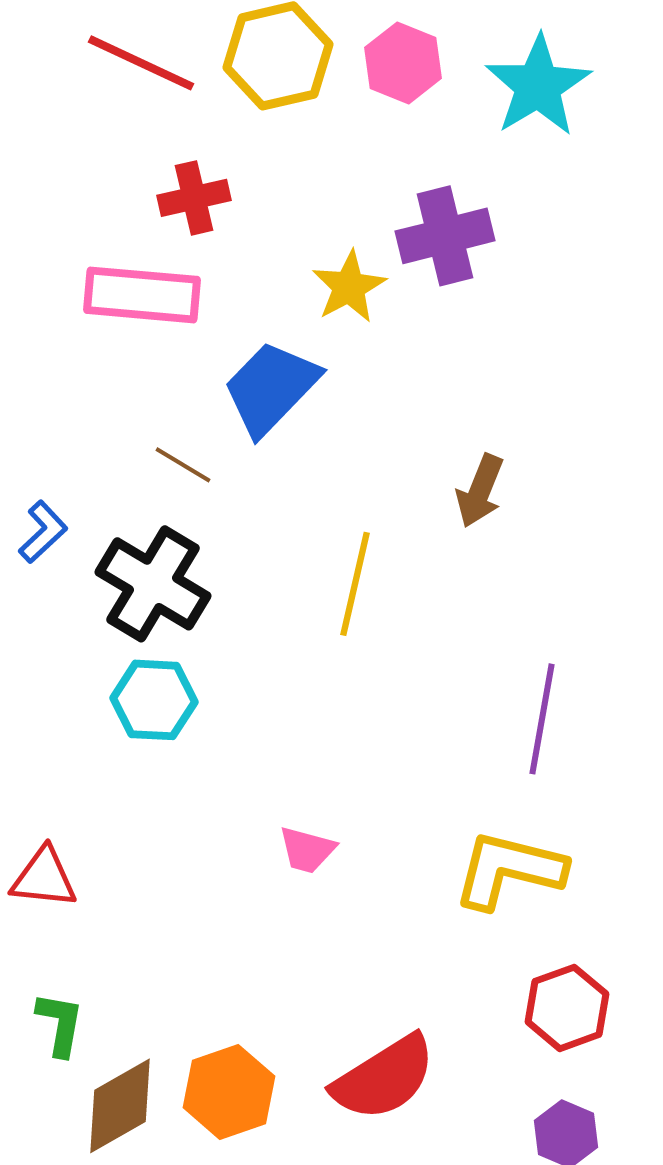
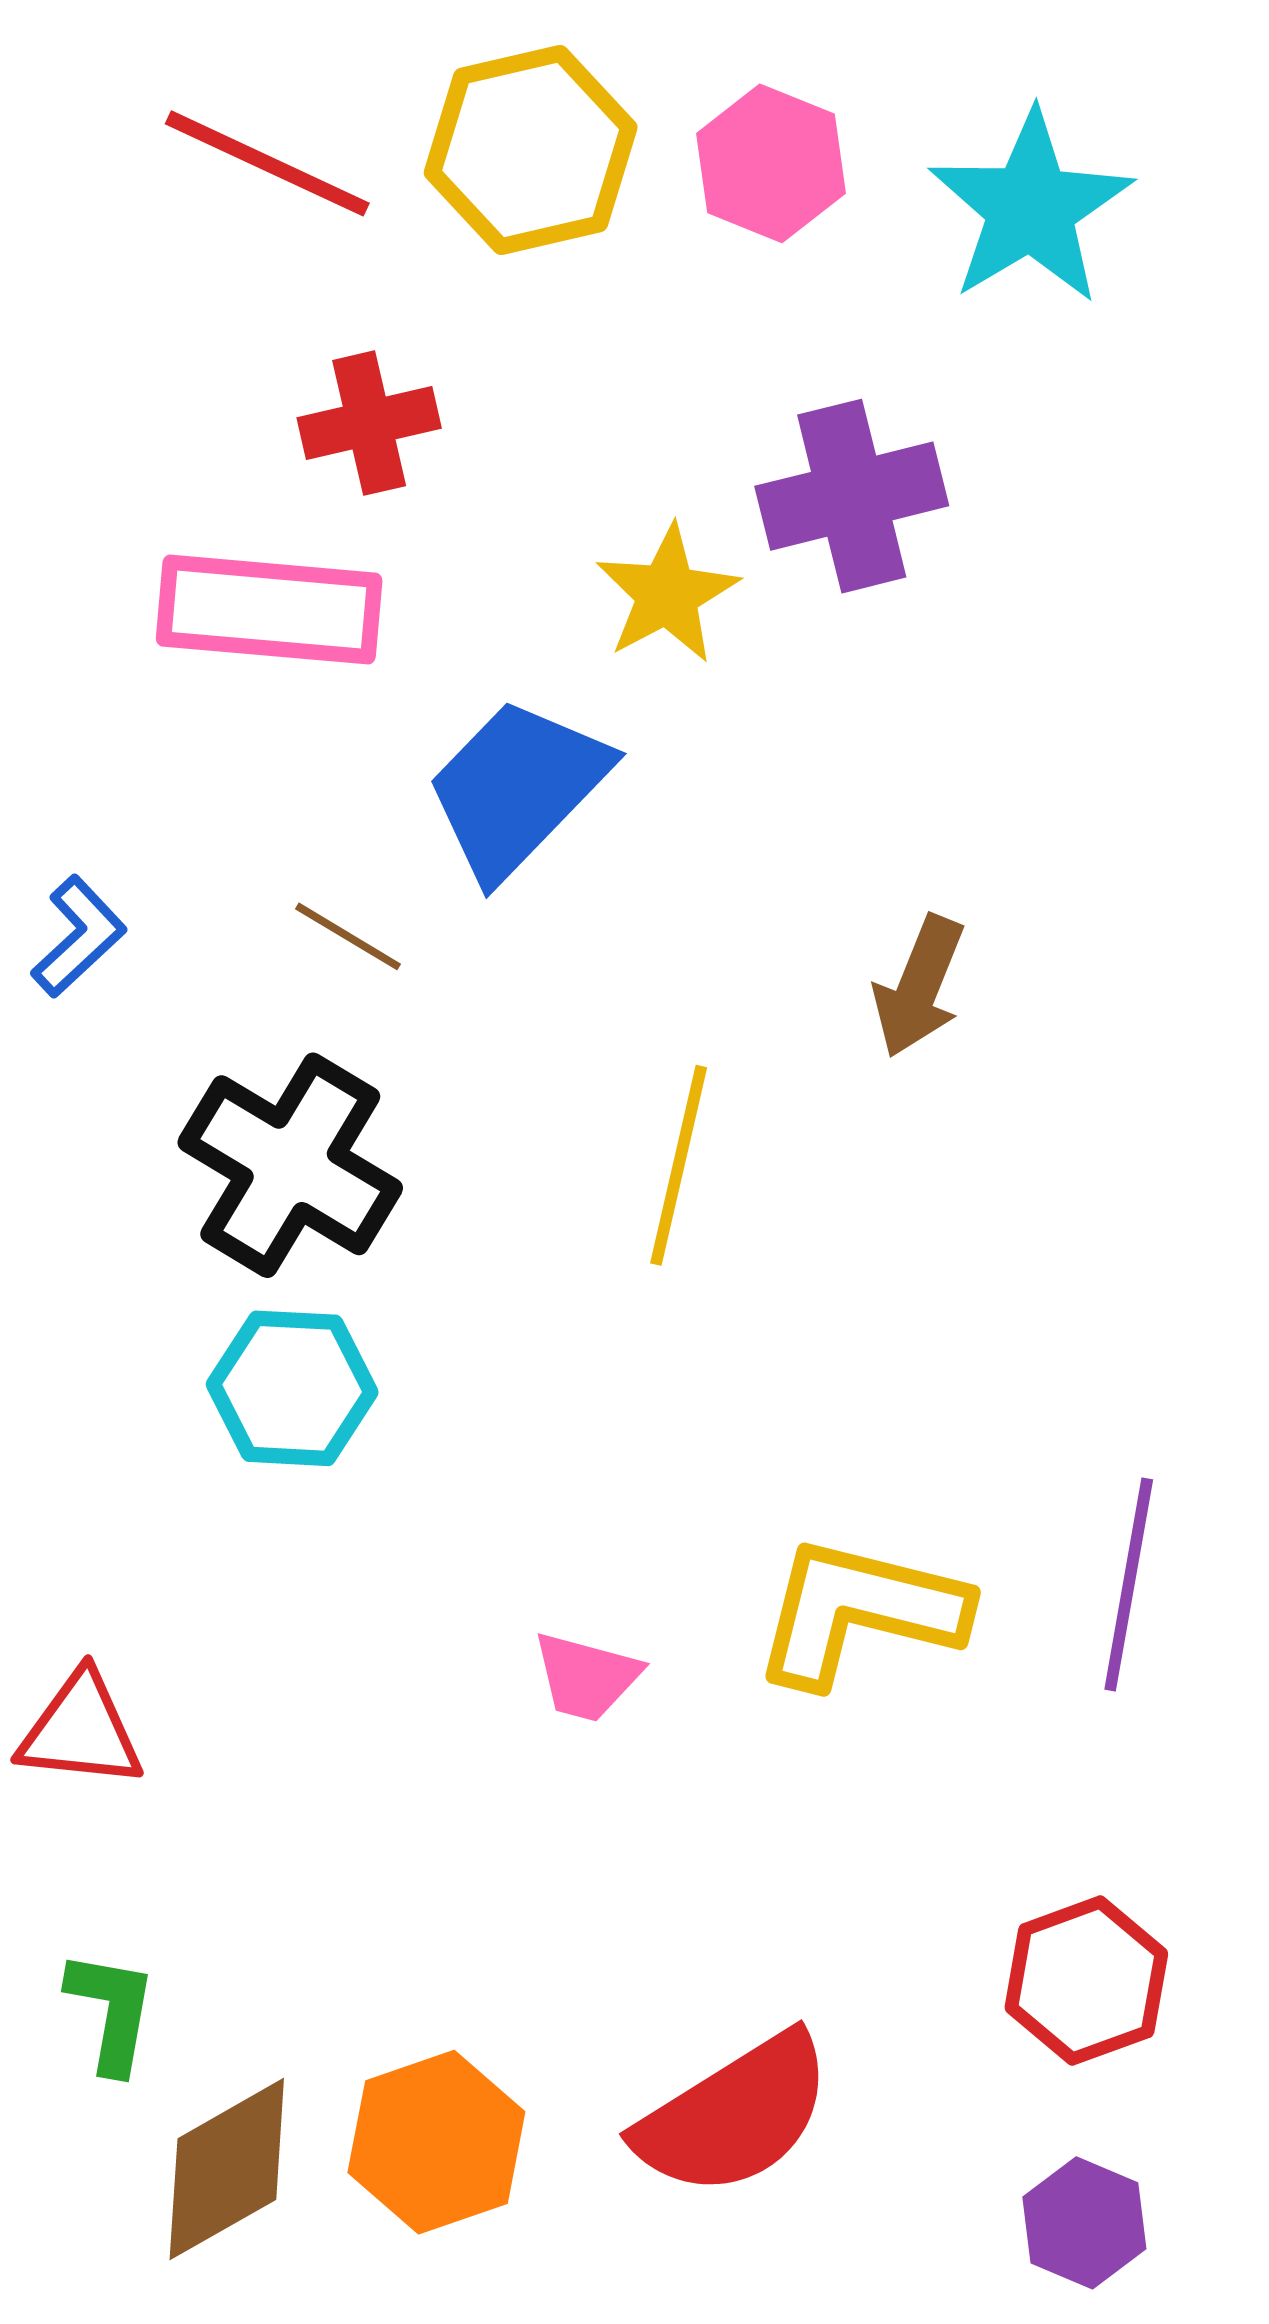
blue L-shape: (43, 532) -> (79, 936), moved
purple line: (542, 719) -> (1129, 1584), moved
yellow L-shape: (509, 870) -> (859, 1611), moved

